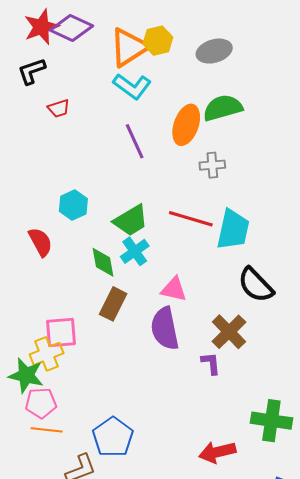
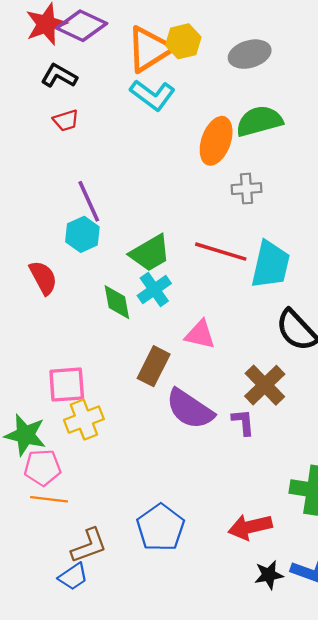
black L-shape: (32, 71) -> (59, 76), moved, turned 48
purple line: (135, 141) -> (89, 201), moved
brown rectangle: (113, 304) -> (154, 366), moved
purple semicircle: (165, 329) -> (190, 409), moved, turned -45
yellow cross: (47, 354) -> (84, 420), moved
blue pentagon: (113, 437) -> (160, 528), moved

